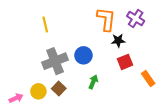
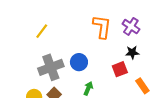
yellow line: (45, 24) -> (42, 31), turned 49
black star: (118, 41) -> (132, 53), moved

